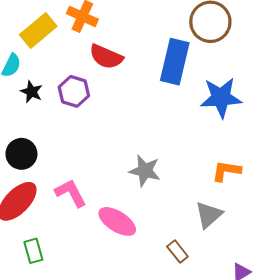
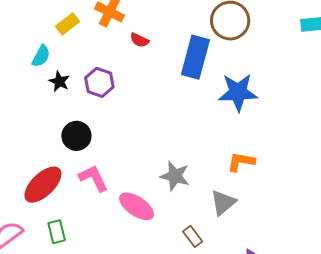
yellow rectangle: (38, 31) -> (67, 24), size x0.7
red semicircle: (106, 57) -> (139, 40), moved, size x0.6
black circle: (21, 154) -> (76, 136), moved
gray star: (145, 171) -> (175, 176), moved

